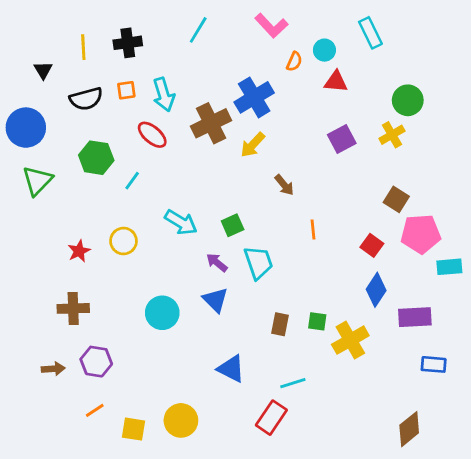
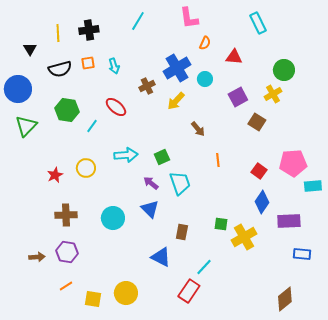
pink L-shape: (271, 26) -> (189, 18), turned 35
cyan circle: (324, 50) -> (205, 79), moved
cyan arrow: (164, 95) -> (114, 66), size x0.7
brown cross: (211, 123) -> (147, 86), size x0.6
red ellipse: (152, 135) -> (116, 107), moved
brown square: (396, 199) -> (257, 122), moved
cyan arrow: (181, 222) -> (126, 155), turned -35
brown cross: (73, 308) -> (66, 215), moved
brown rectangle: (280, 324) -> (182, 232), moved
cyan line: (293, 383) -> (204, 267), turned -30

